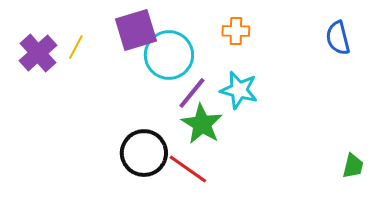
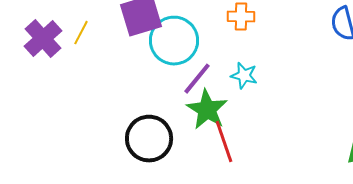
cyan star: (239, 90) -> (244, 76), size x0.7
red line: (188, 169) -> (224, 142), moved, turned 36

